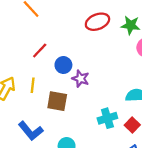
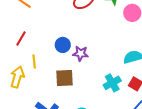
red line: (40, 51) -> (21, 38), moved
yellow line: (33, 85) -> (34, 61), moved

